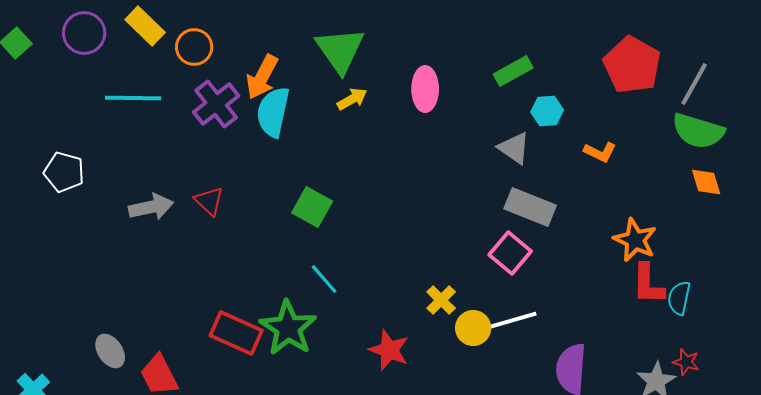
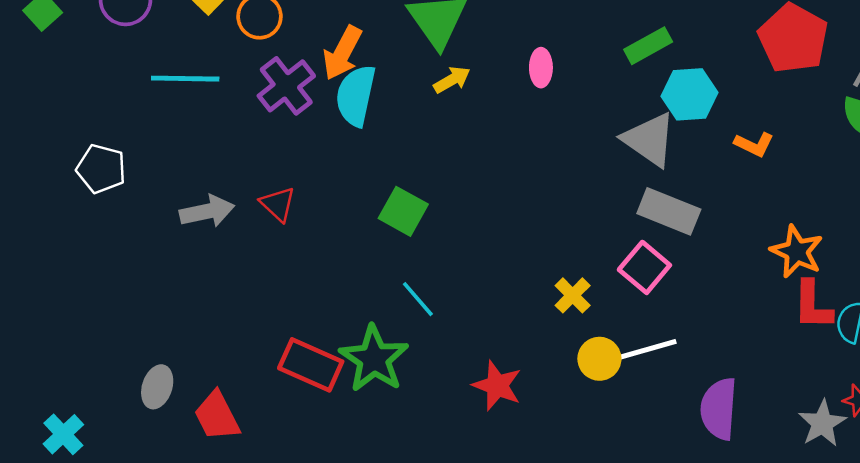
pink ellipse: (425, 89) -> (541, 68), size x0.7
cyan hexagon: (547, 111) -> (690, 94), size x1.4
gray triangle: (514, 148) -> (649, 139), size x1.4
yellow cross: (441, 300) -> (573, 295), moved
gray ellipse: (110, 351) -> (157, 387), turned 52

